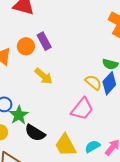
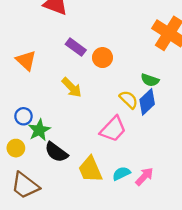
purple rectangle: (44, 41) -> (76, 47), turned -30
orange circle: (26, 46) -> (102, 58), moved

